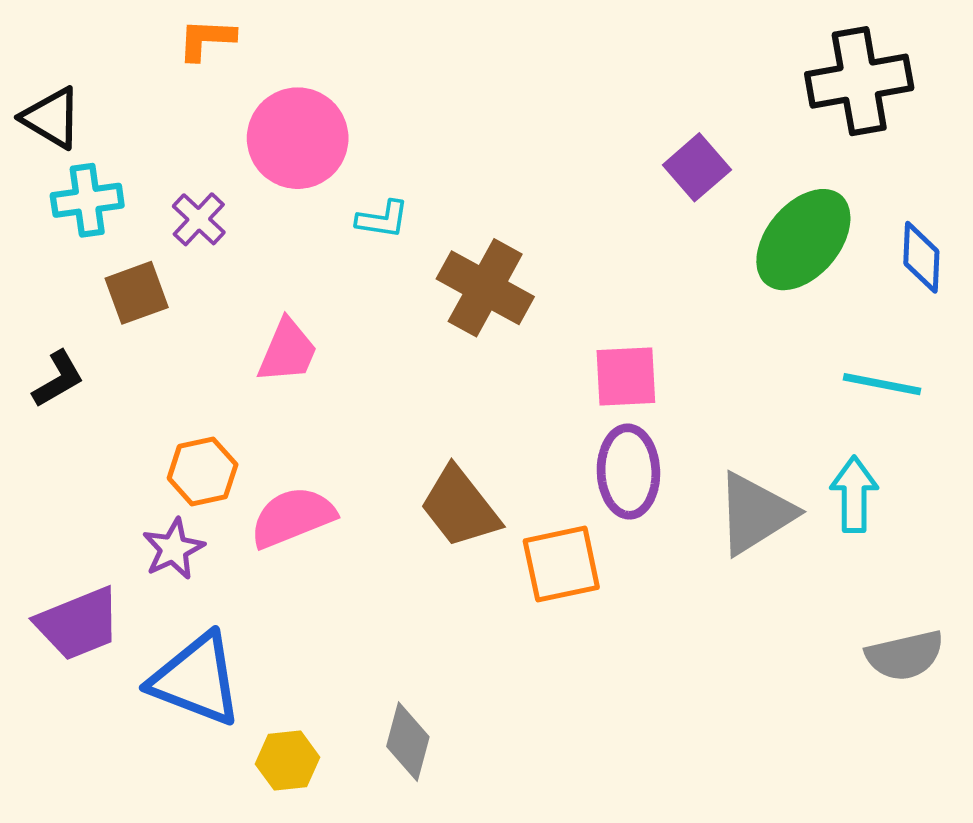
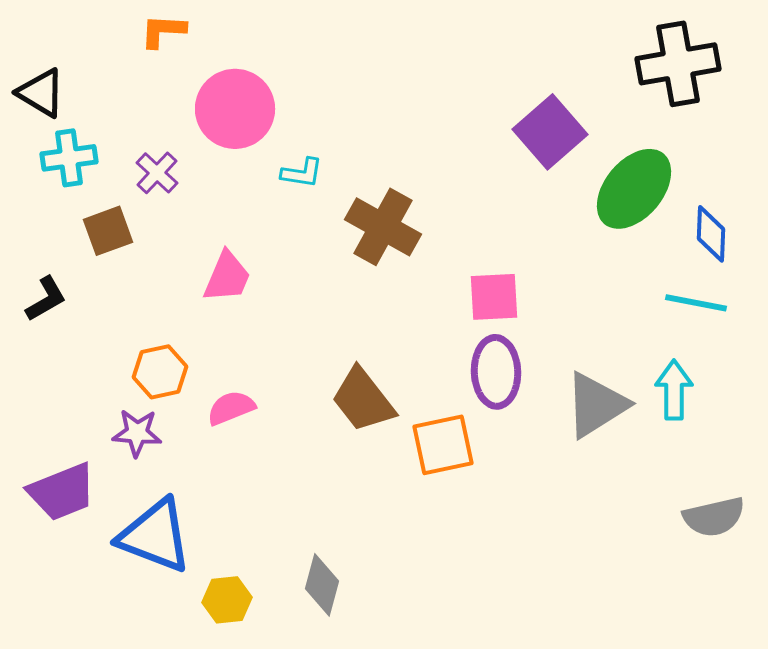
purple square: (697, 167) -> (550, 132), size x1.4
blue diamond: (921, 257) -> (711, 234), moved
pink semicircle: (293, 517) -> (231, 408), size x0.7
purple star: (173, 549) -> (137, 433), turned 30

